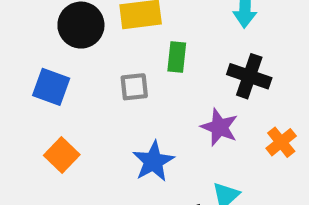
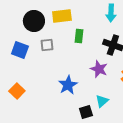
gray square: (134, 87) -> (47, 45), moved
orange square: (62, 155) -> (17, 91), moved

